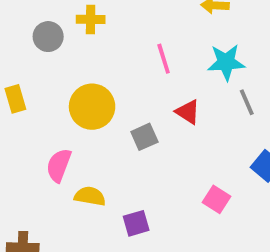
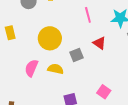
yellow semicircle: (90, 196) -> (56, 69), moved
pink square: (217, 199) -> (104, 92), moved

